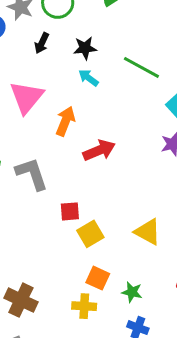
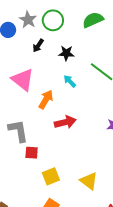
cyan arrow: (88, 78) -> (70, 81), moved
pink triangle: (26, 97) -> (23, 80), turned -40
red square: (70, 211) -> (32, 153), moved

